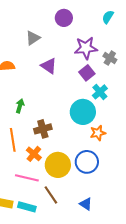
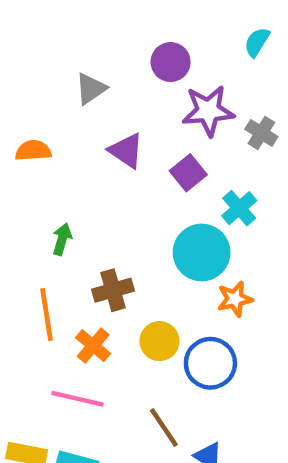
purple circle: (64, 18) -> (171, 62), moved
purple square: (87, 73) -> (188, 173), moved
yellow circle: (58, 165) -> (159, 341), moved, size x0.7
brown line: (51, 195) -> (164, 427), moved

